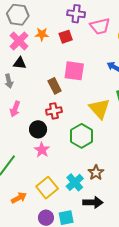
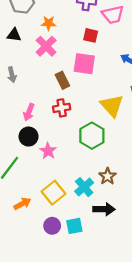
red square: (66, 37) -> (91, 35), moved, turned 32
pink cross: (19, 41) -> (46, 46), moved
black triangle: (20, 63) -> (14, 35), moved
pink arrow: (15, 109) -> (29, 112), moved
black circle: (38, 129) -> (29, 137), moved

